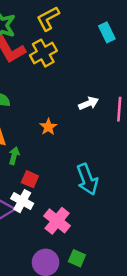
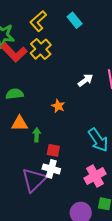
cyan rectangle: (107, 32) -> (75, 20), moved
pink cross: (57, 221) -> (95, 176), moved, turned 35

